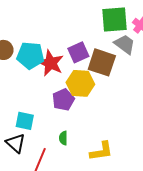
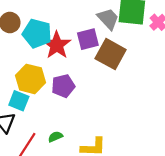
gray trapezoid: (125, 44) -> (108, 19), moved
yellow hexagon: (80, 83) -> (31, 79), moved
green semicircle: (63, 138) -> (55, 137), moved, turned 56

